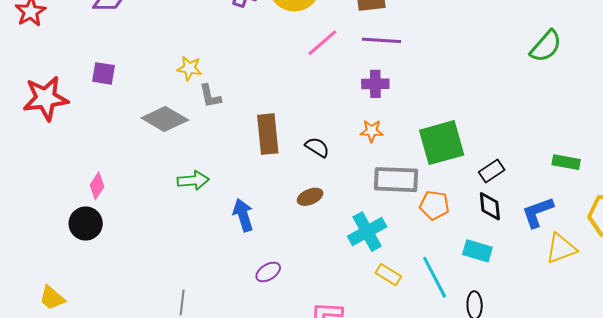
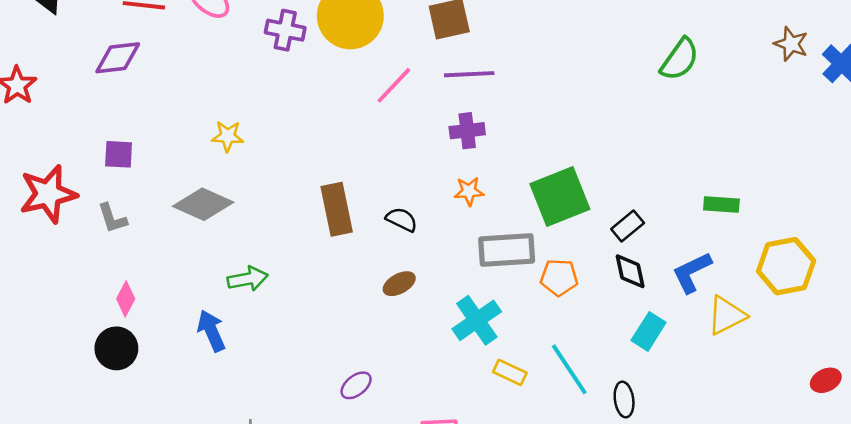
gray L-shape: (210, 96) -> (112, 218), moved
blue arrow: (243, 215) -> (211, 331), moved
cyan rectangle: (477, 251) -> (649, 331), moved, turned -68

